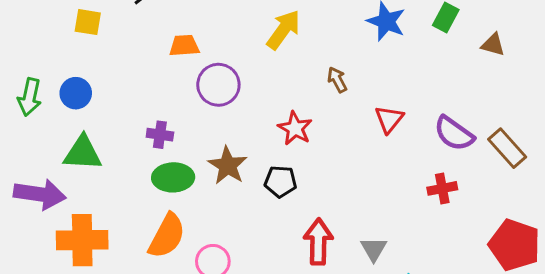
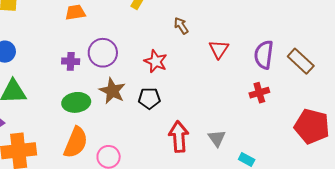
purple circle: (218, 85) -> (103, 53), moved
purple semicircle: (454, 134) -> (264, 55), turned 68
purple cross: (160, 135) -> (71, 61), moved

